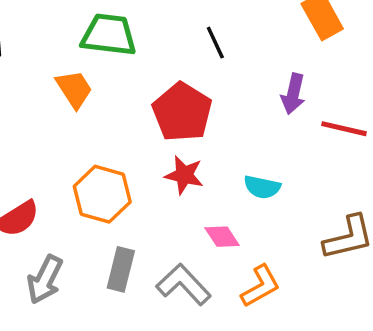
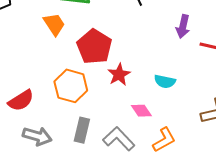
red pentagon: (182, 112) -> (94, 47), moved
red star: (184, 175) -> (119, 75), turned 30
gray arrow: (45, 279) -> (37, 136), turned -100

